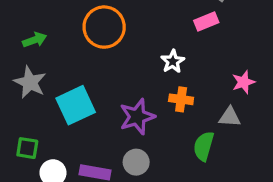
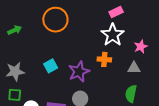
white star: (173, 61) -> (113, 35), moved, size x1.6
gray star: (30, 82) -> (15, 72), moved, turned -30
cyan square: (76, 105) -> (51, 66), moved, size x0.6
green semicircle: (204, 146) -> (131, 94), moved

